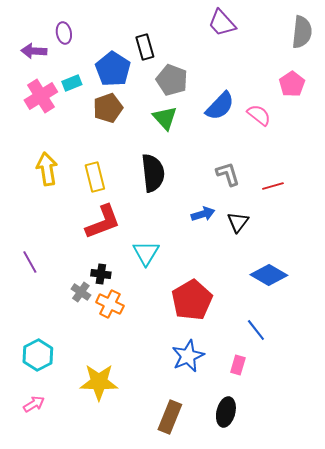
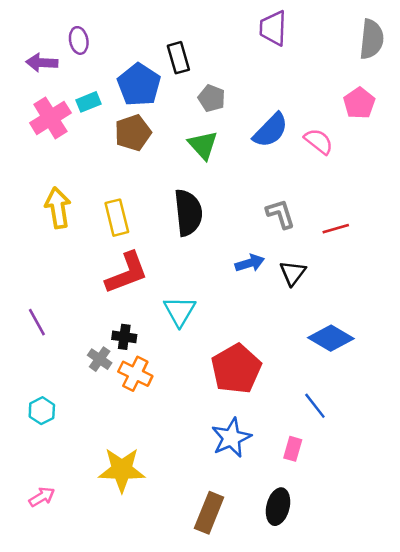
purple trapezoid: (222, 23) -> (273, 28), turned 44
gray pentagon: (172, 80) -> (212, 98), size x0.7
cyan hexagon: (38, 355) -> (42, 411), moved, size x0.7

